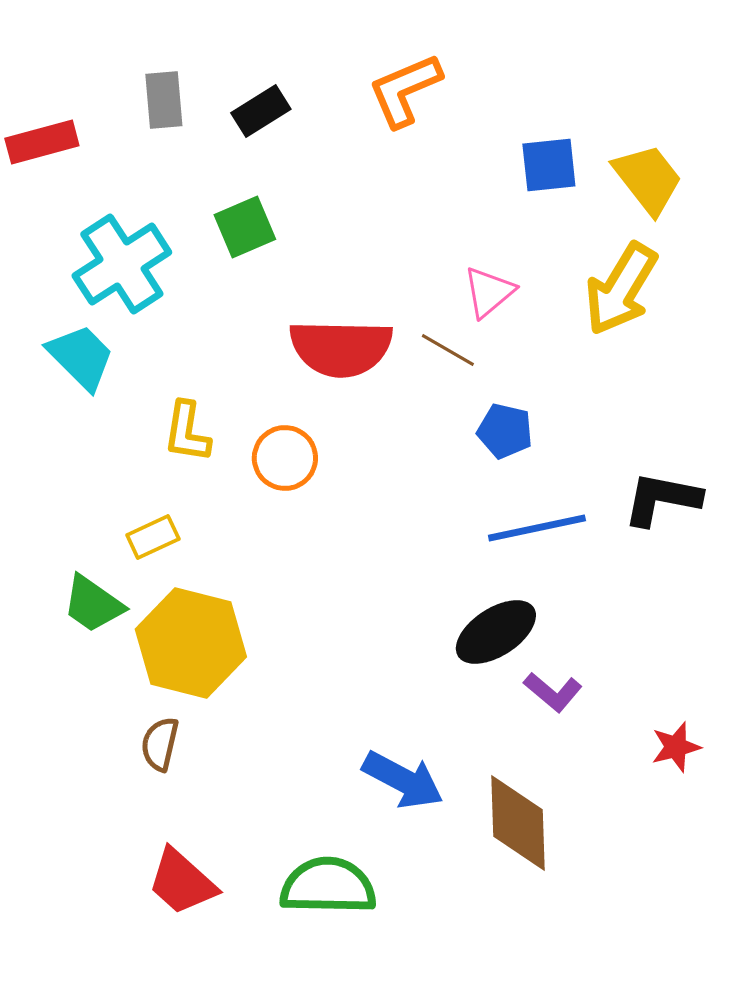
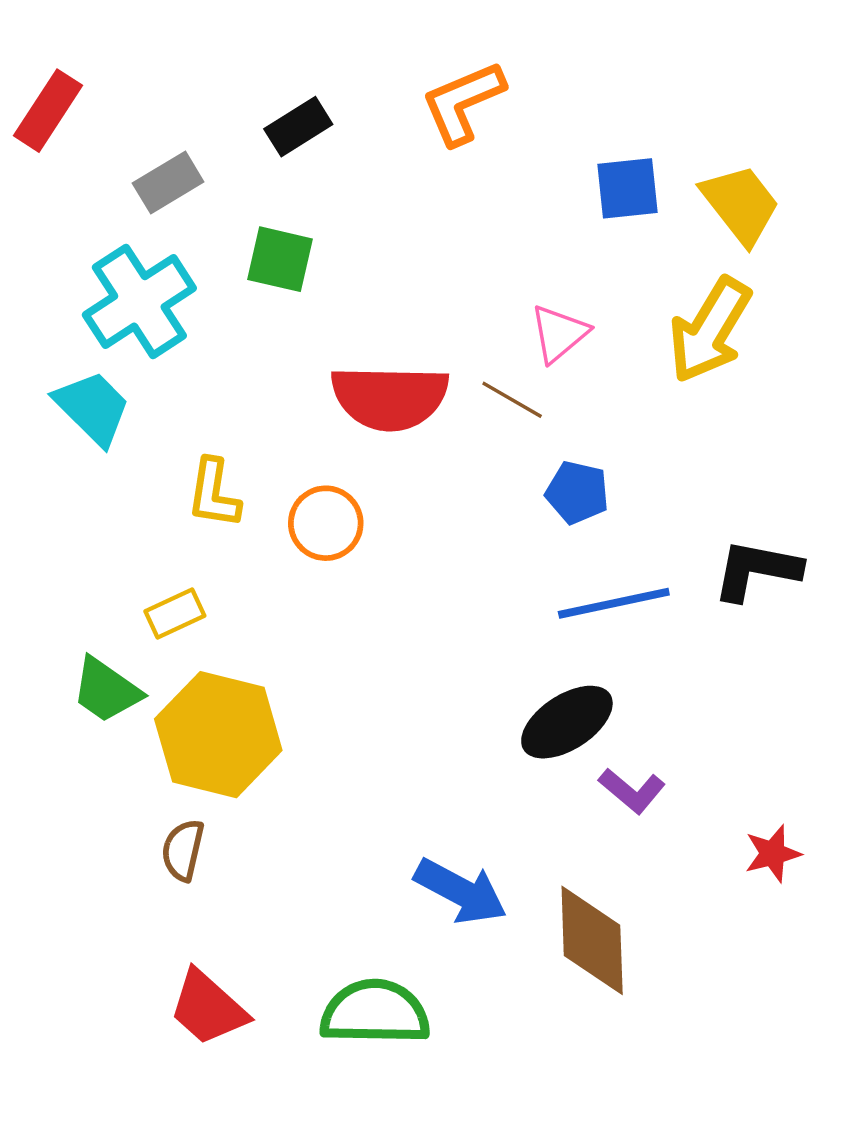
gray rectangle: (164, 100) -> (168, 183), moved, turned 64
red rectangle: (42, 142) -> (48, 111), moved, turned -42
green square: (245, 227) -> (280, 259), turned 36

